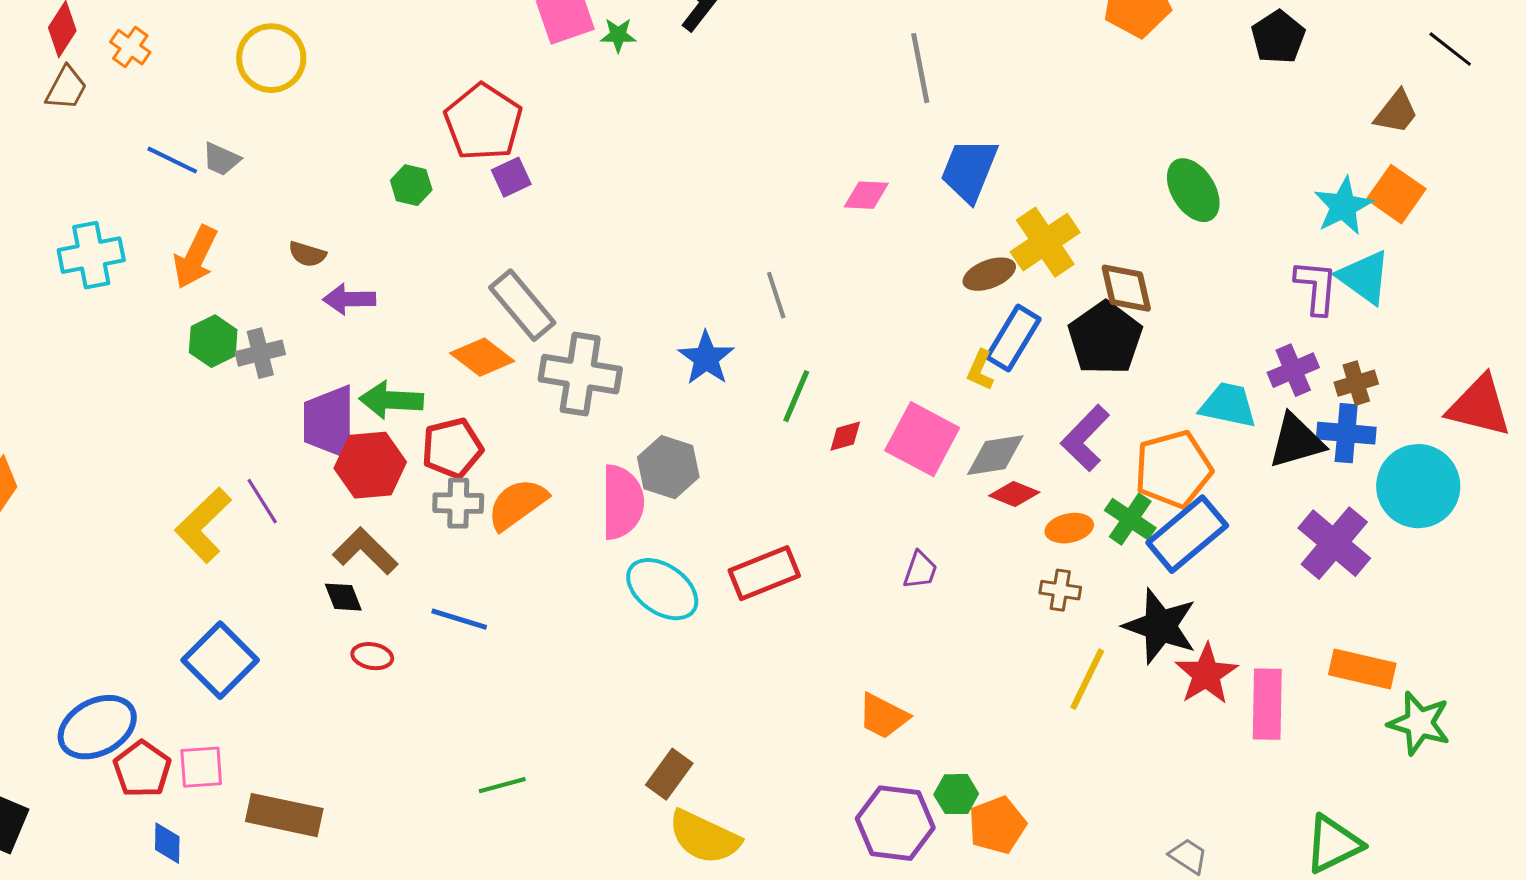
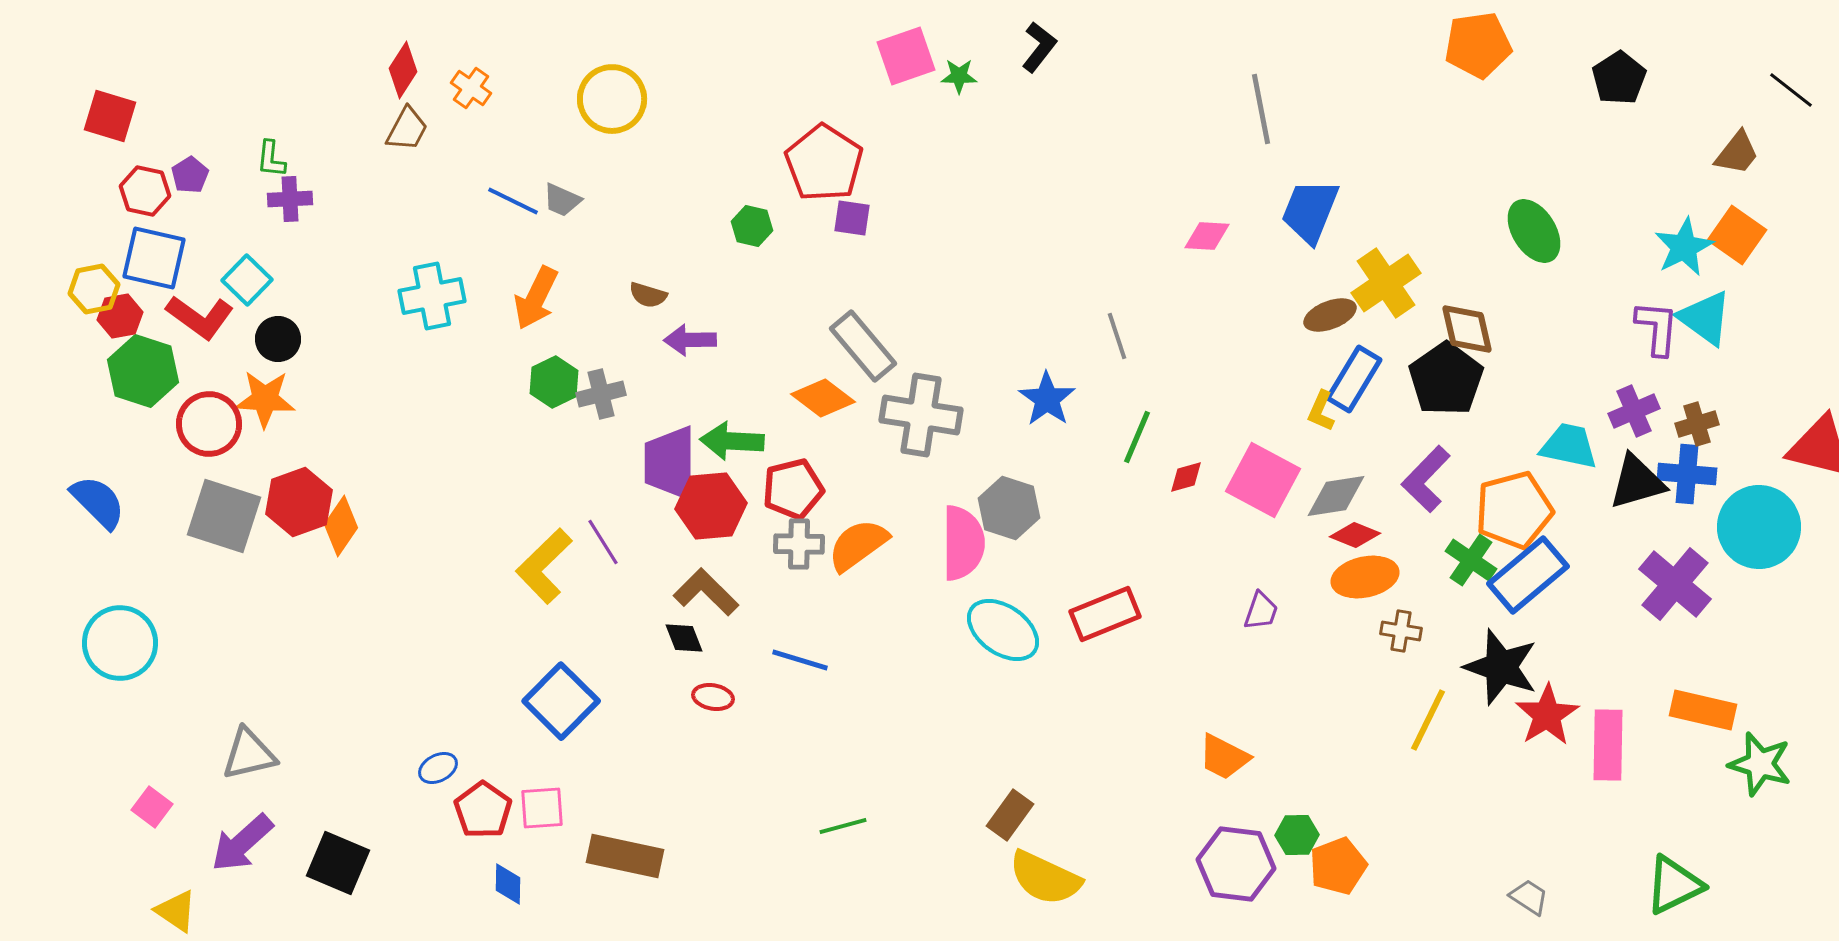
purple square: (511, 177) -> (852, 218), turned 33
orange ellipse: (1069, 528) -> (1365, 577), moved, size x1.4
blue ellipse: (97, 727) -> (438, 768), size x0.5

